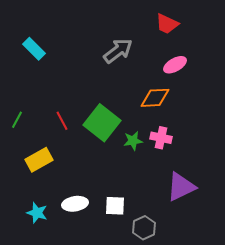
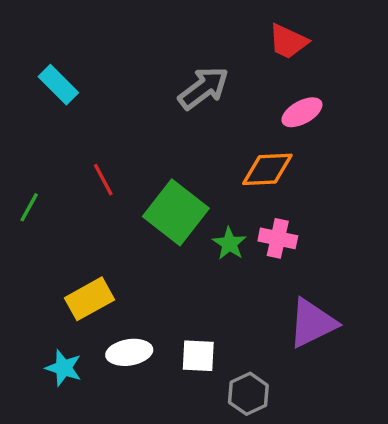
red line: (62, 121) -> (103, 180), moved
green star: (133, 141) -> (229, 244), turned -30
yellow rectangle: (39, 160) -> (90, 299), moved

